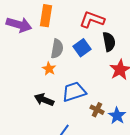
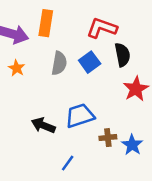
orange star: (49, 69) -> (17, 68), moved
brown cross: (97, 110) -> (108, 138), turned -32

